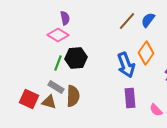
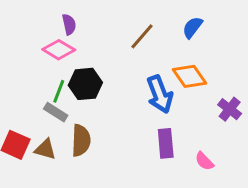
brown line: (127, 21) -> (142, 36), moved
orange diamond: (146, 53) -> (189, 76), turned -70
gray rectangle: (56, 87) -> (56, 112), moved

